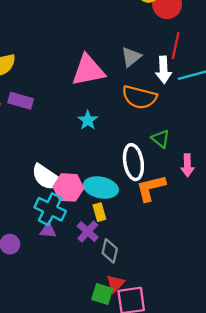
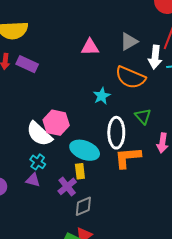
pink triangle: (88, 70) -> (90, 47), size x0.6
cyan star: (88, 120) -> (102, 96), moved
pink hexagon: (68, 187) -> (56, 123), moved
cyan cross: (50, 209) -> (38, 162), size x0.6
gray diamond: (110, 251) -> (83, 206), turned 45

